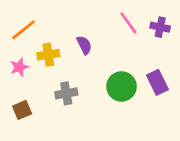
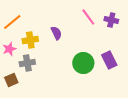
gray cross: (66, 93) -> (27, 63), moved

